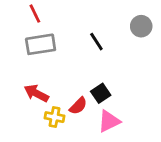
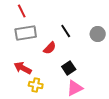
gray circle: (141, 26) -> (98, 34), moved
red semicircle: (78, 106) -> (50, 48), moved

